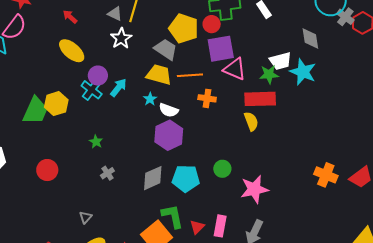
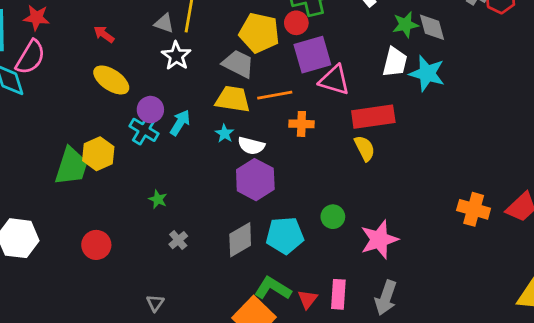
white trapezoid: (280, 61) -> (395, 62), turned -55
green star: (269, 74) -> (405, 25), moved
green L-shape: (173, 216) -> (273, 288), turned -40

